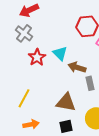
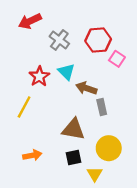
gray cross: (24, 33) -> (59, 40), moved
yellow line: (24, 98) -> (24, 107), moved

